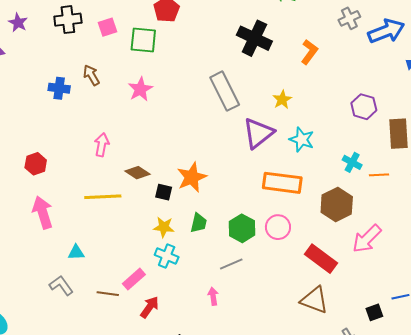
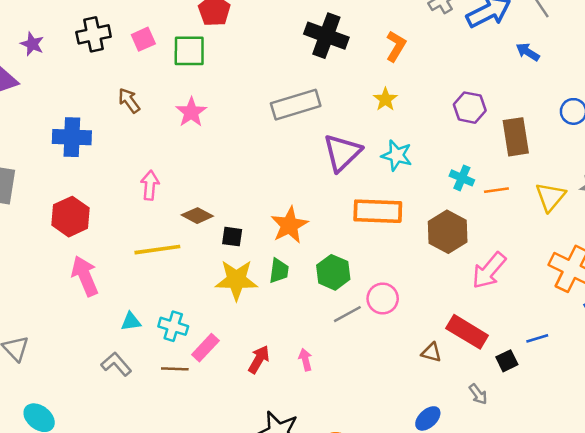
blue cross: (59, 88) -> (72, 137), moved, size x1.4
gray rectangle: (225, 91) -> (296, 105), turned -75
yellow star: (282, 100) -> (385, 99), moved
red hexagon: (36, 164) -> (70, 217), size x1.4
orange star: (192, 177) -> (289, 225), moved
yellow star: (164, 227) -> (236, 280), size x1.6
pink circle: (278, 227) -> (383, 299), moved
cyan cross: (167, 256) -> (173, 326), moved
red rectangle: (321, 259) -> (467, 332), moved
gray line: (231, 264) -> (347, 314), moved
brown triangle: (315, 300) -> (431, 353), size x0.6
red arrow: (150, 307) -> (259, 359), moved

